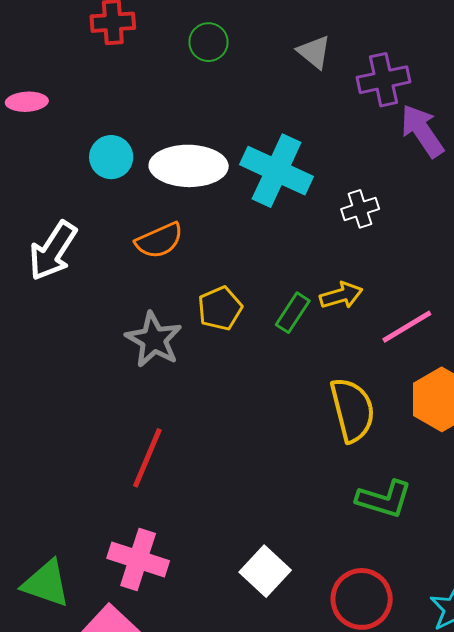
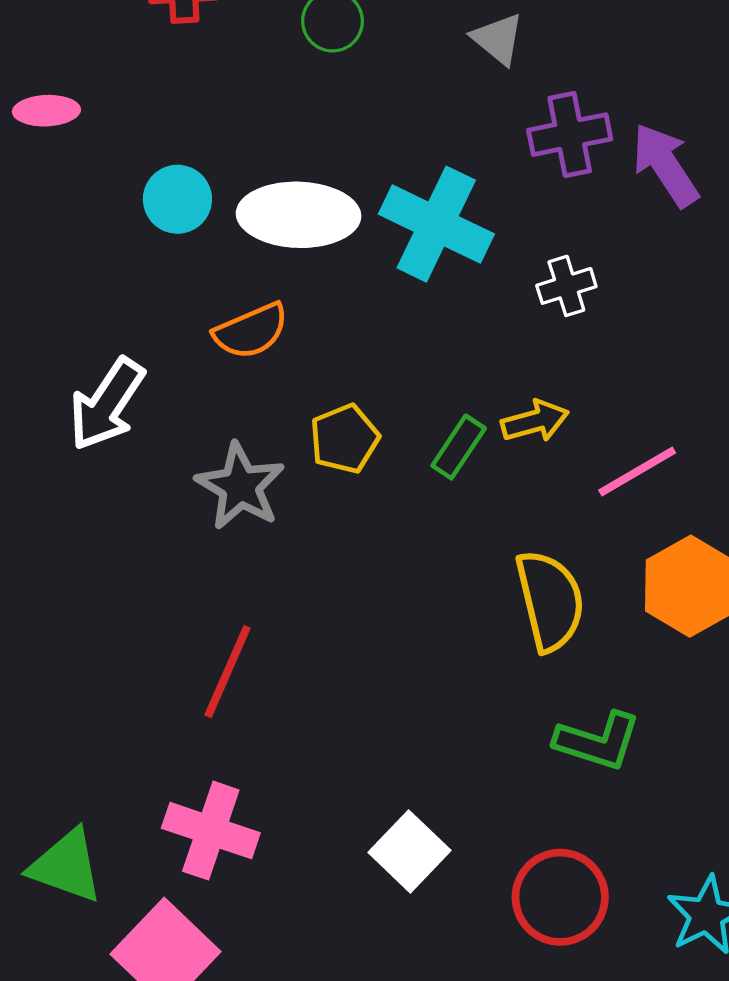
purple cross: (383, 80) -> (570, 135), moved
white arrow: (53, 251) -> (107, 404), moved

